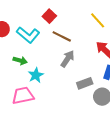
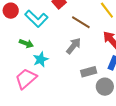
brown line: (62, 36) -> (81, 22), moved
pink trapezoid: (23, 96) -> (26, 79), turned -35

